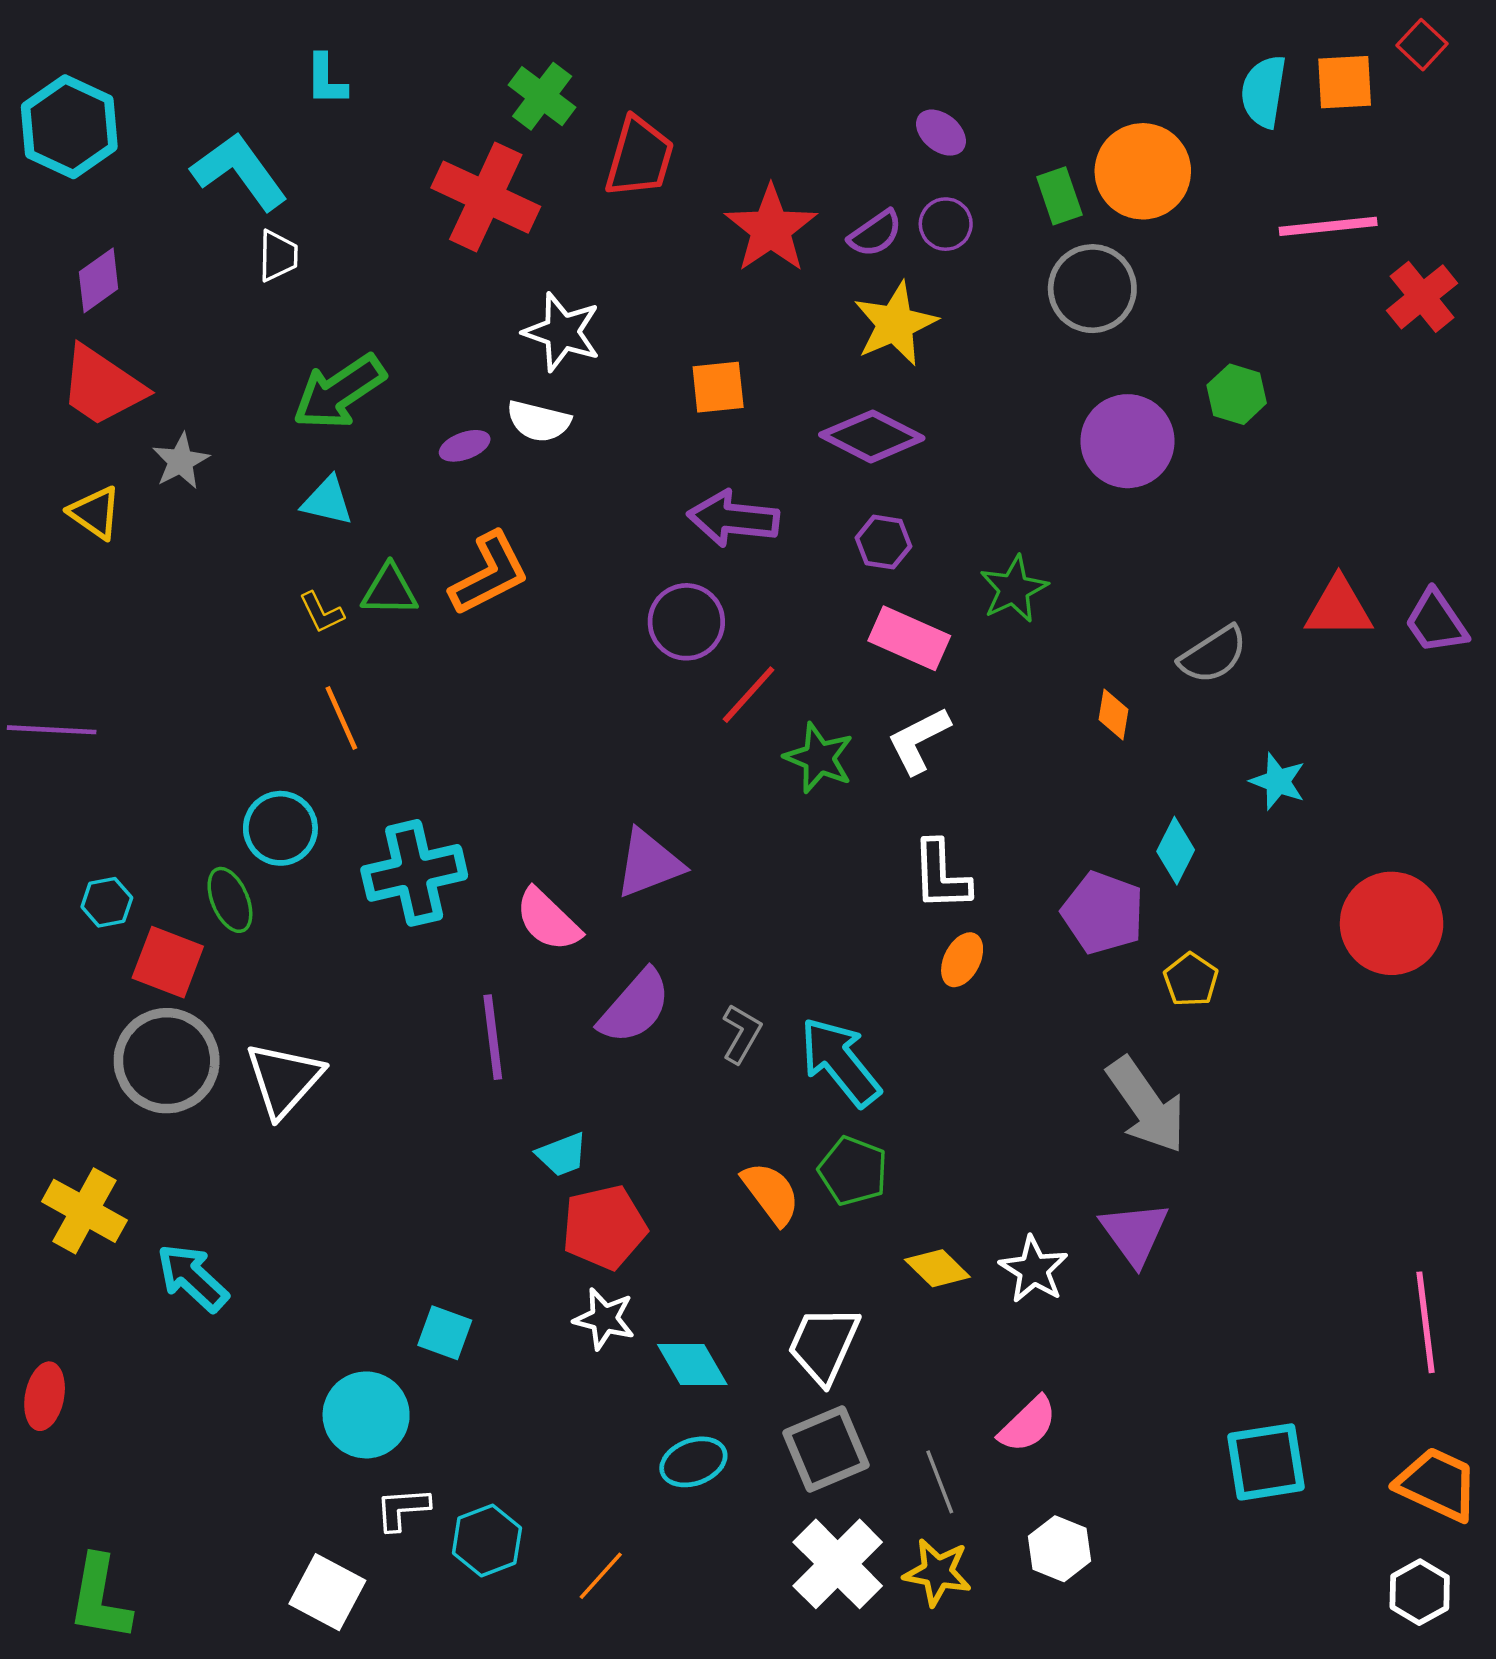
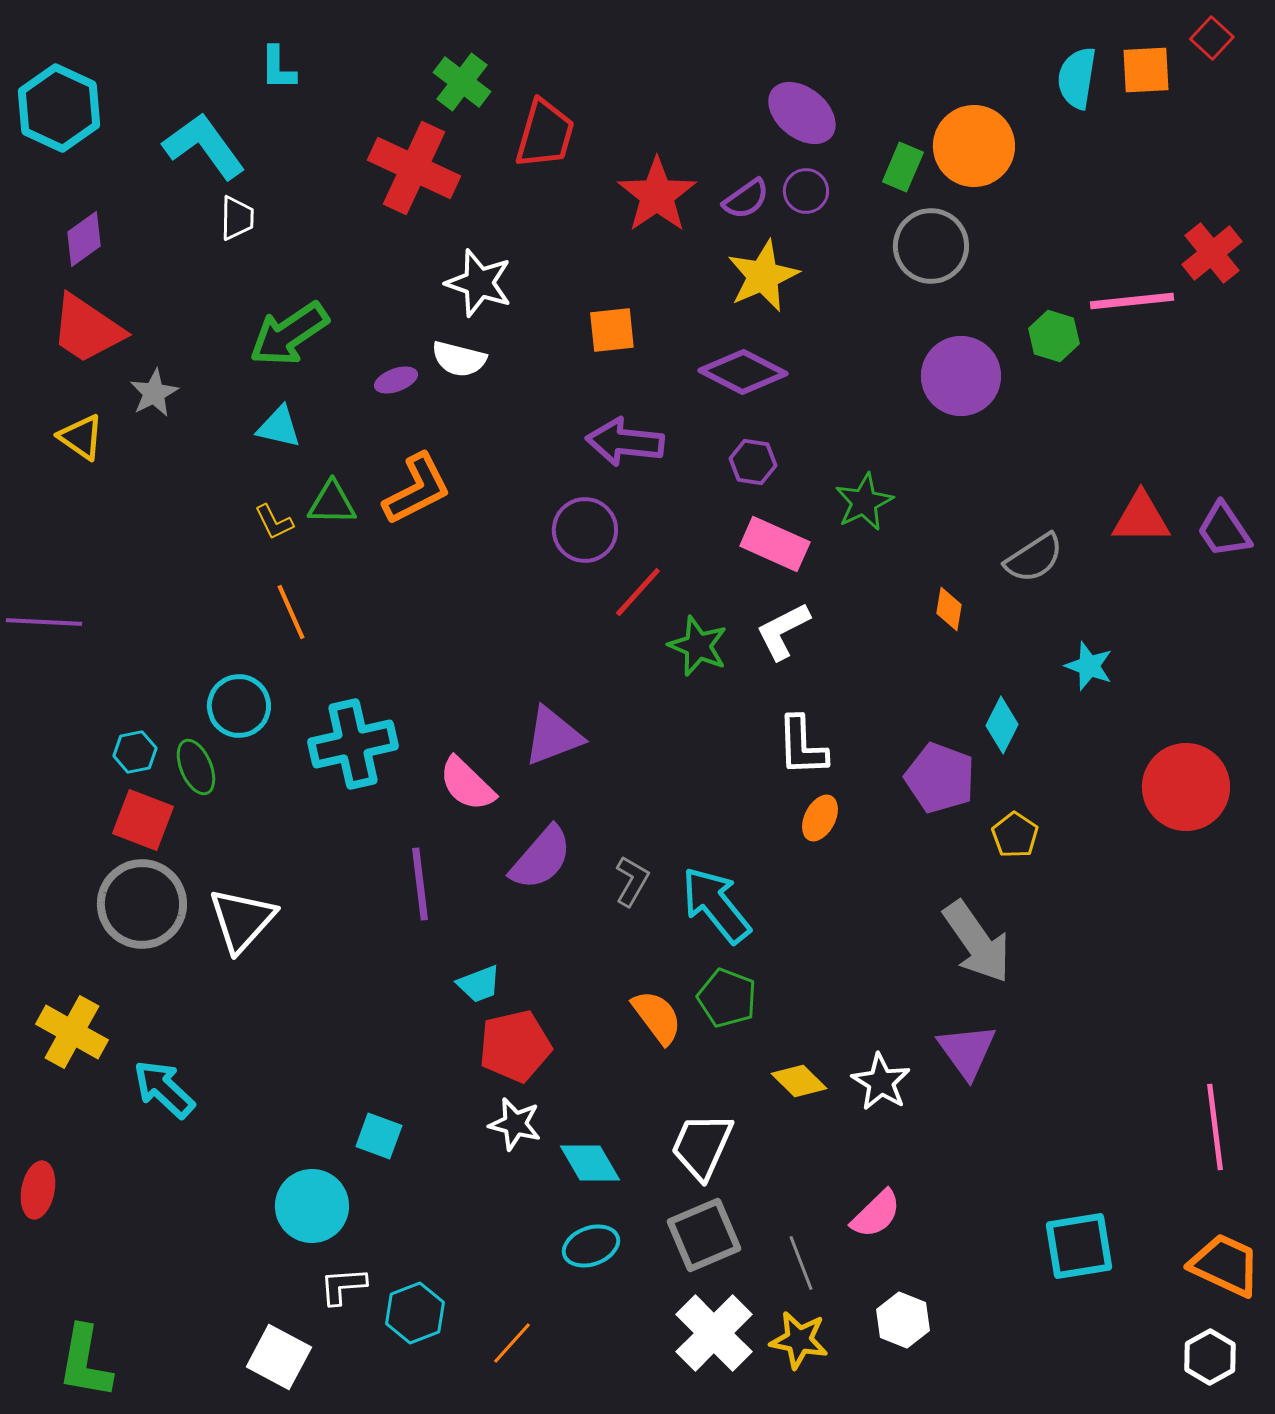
purple ellipse: (941, 133) -> (802, 113), size x1.6
green rectangle: (1059, 196) -> (903, 167), turned 42
pink line: (1328, 226) -> (1132, 301), moved
cyan hexagon: (107, 902) -> (135, 752), moved

